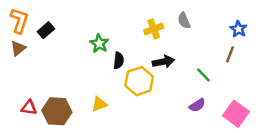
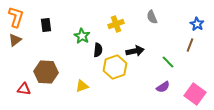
yellow cross: (154, 29) -> (116, 24), moved
black rectangle: (46, 30) -> (46, 25), moved, turned -56
brown hexagon: (57, 111) -> (46, 72), moved

